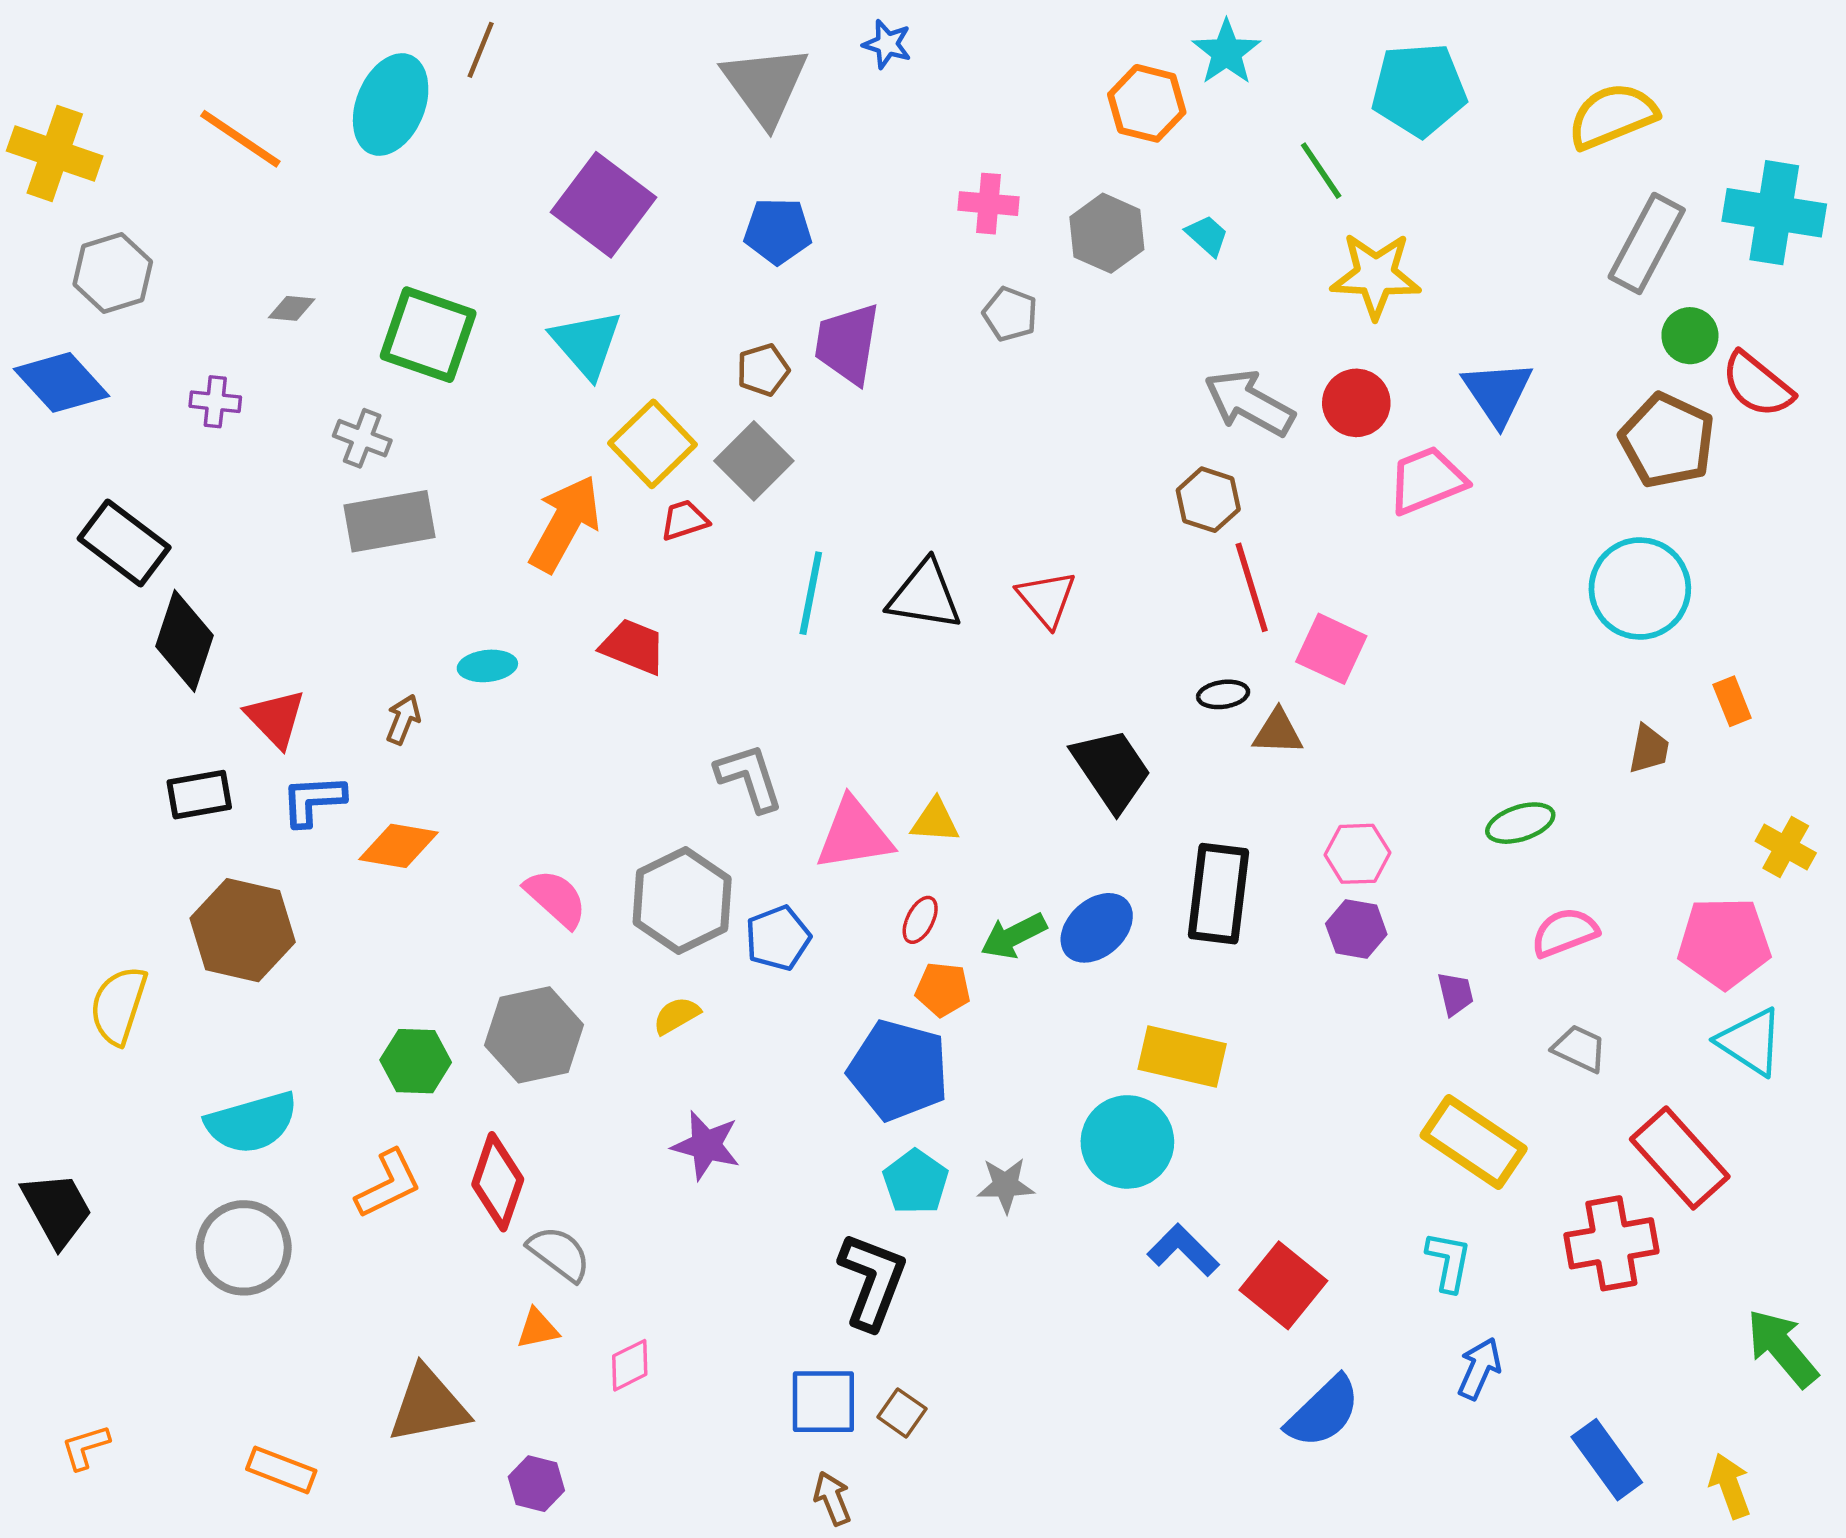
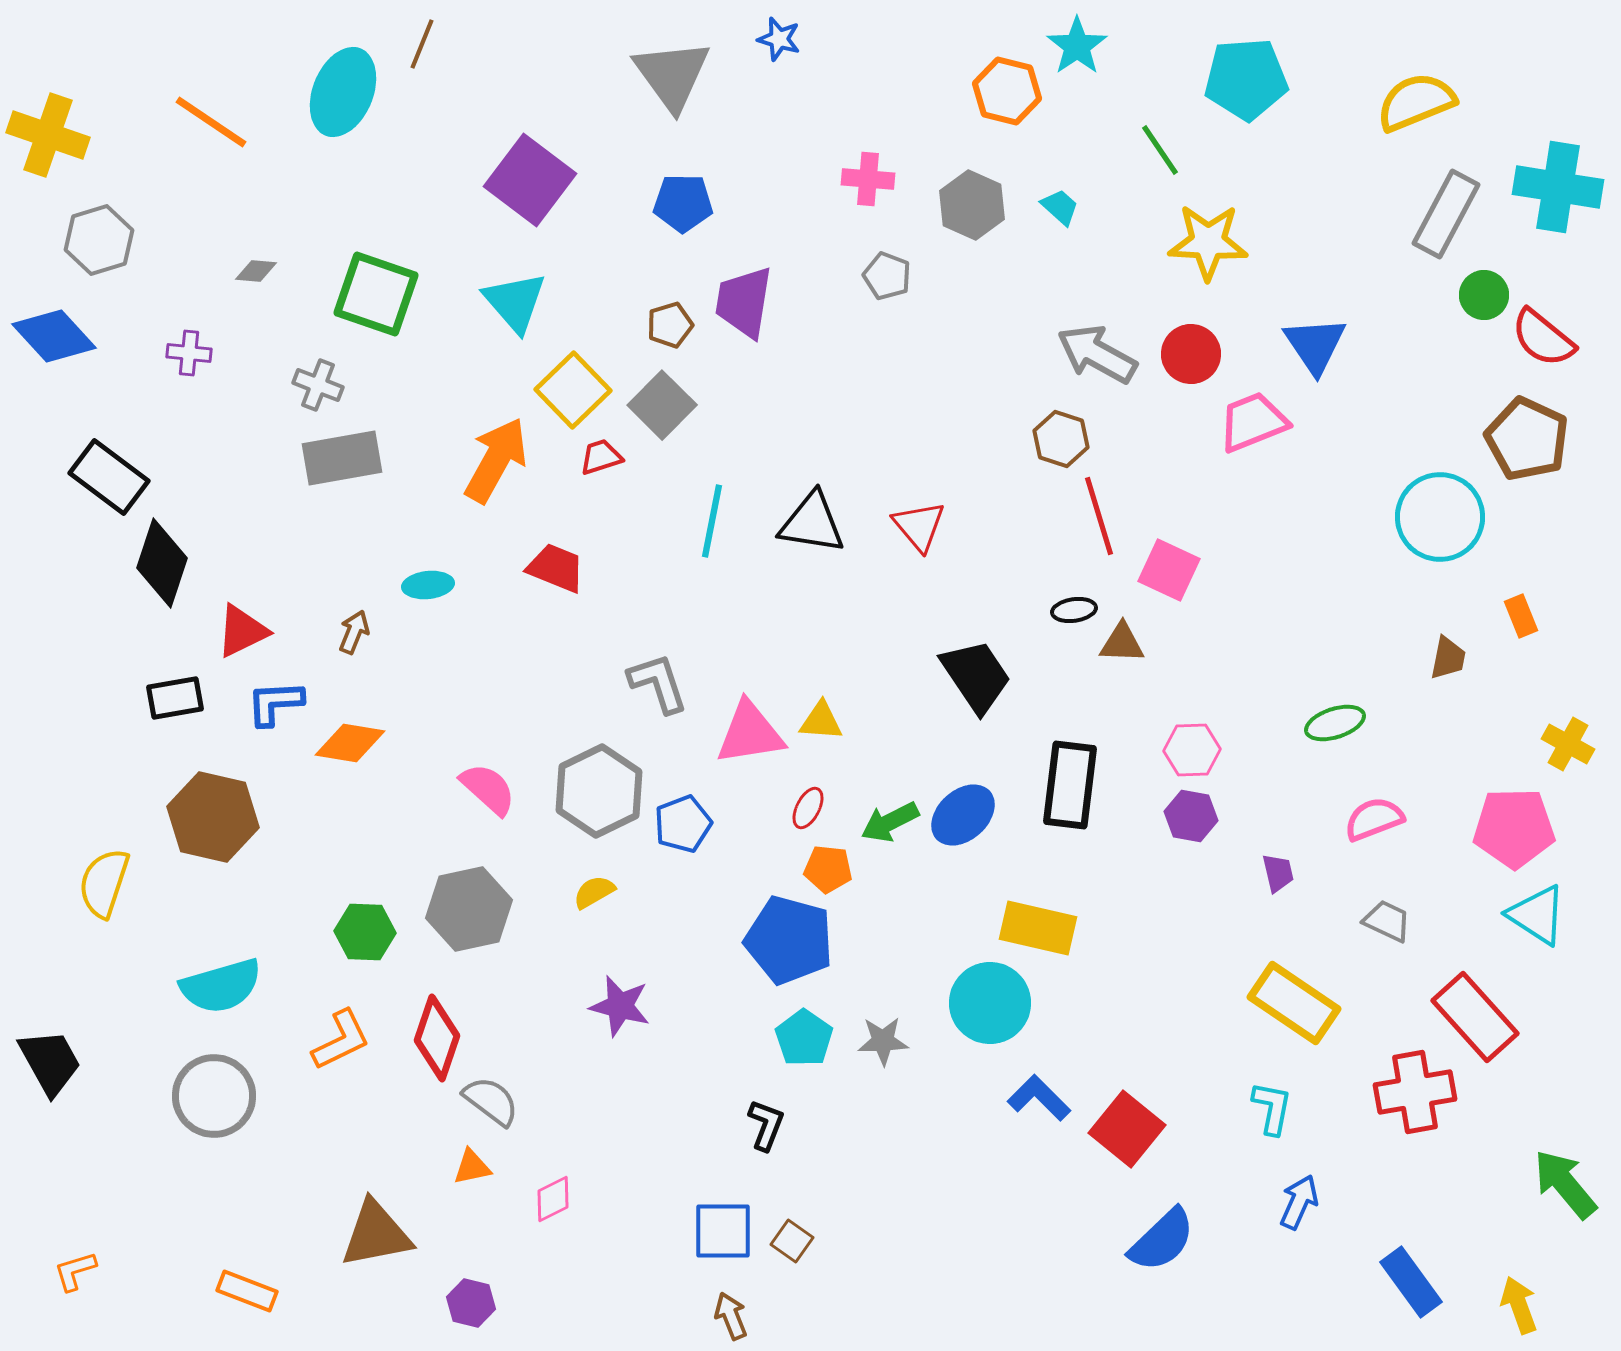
brown pentagon: (1667, 440) -> (1527, 439), moved
red triangle: (276, 718) -> (242, 631), turned 48
black L-shape: (872, 1281) -> (766, 1125), size x0.6

